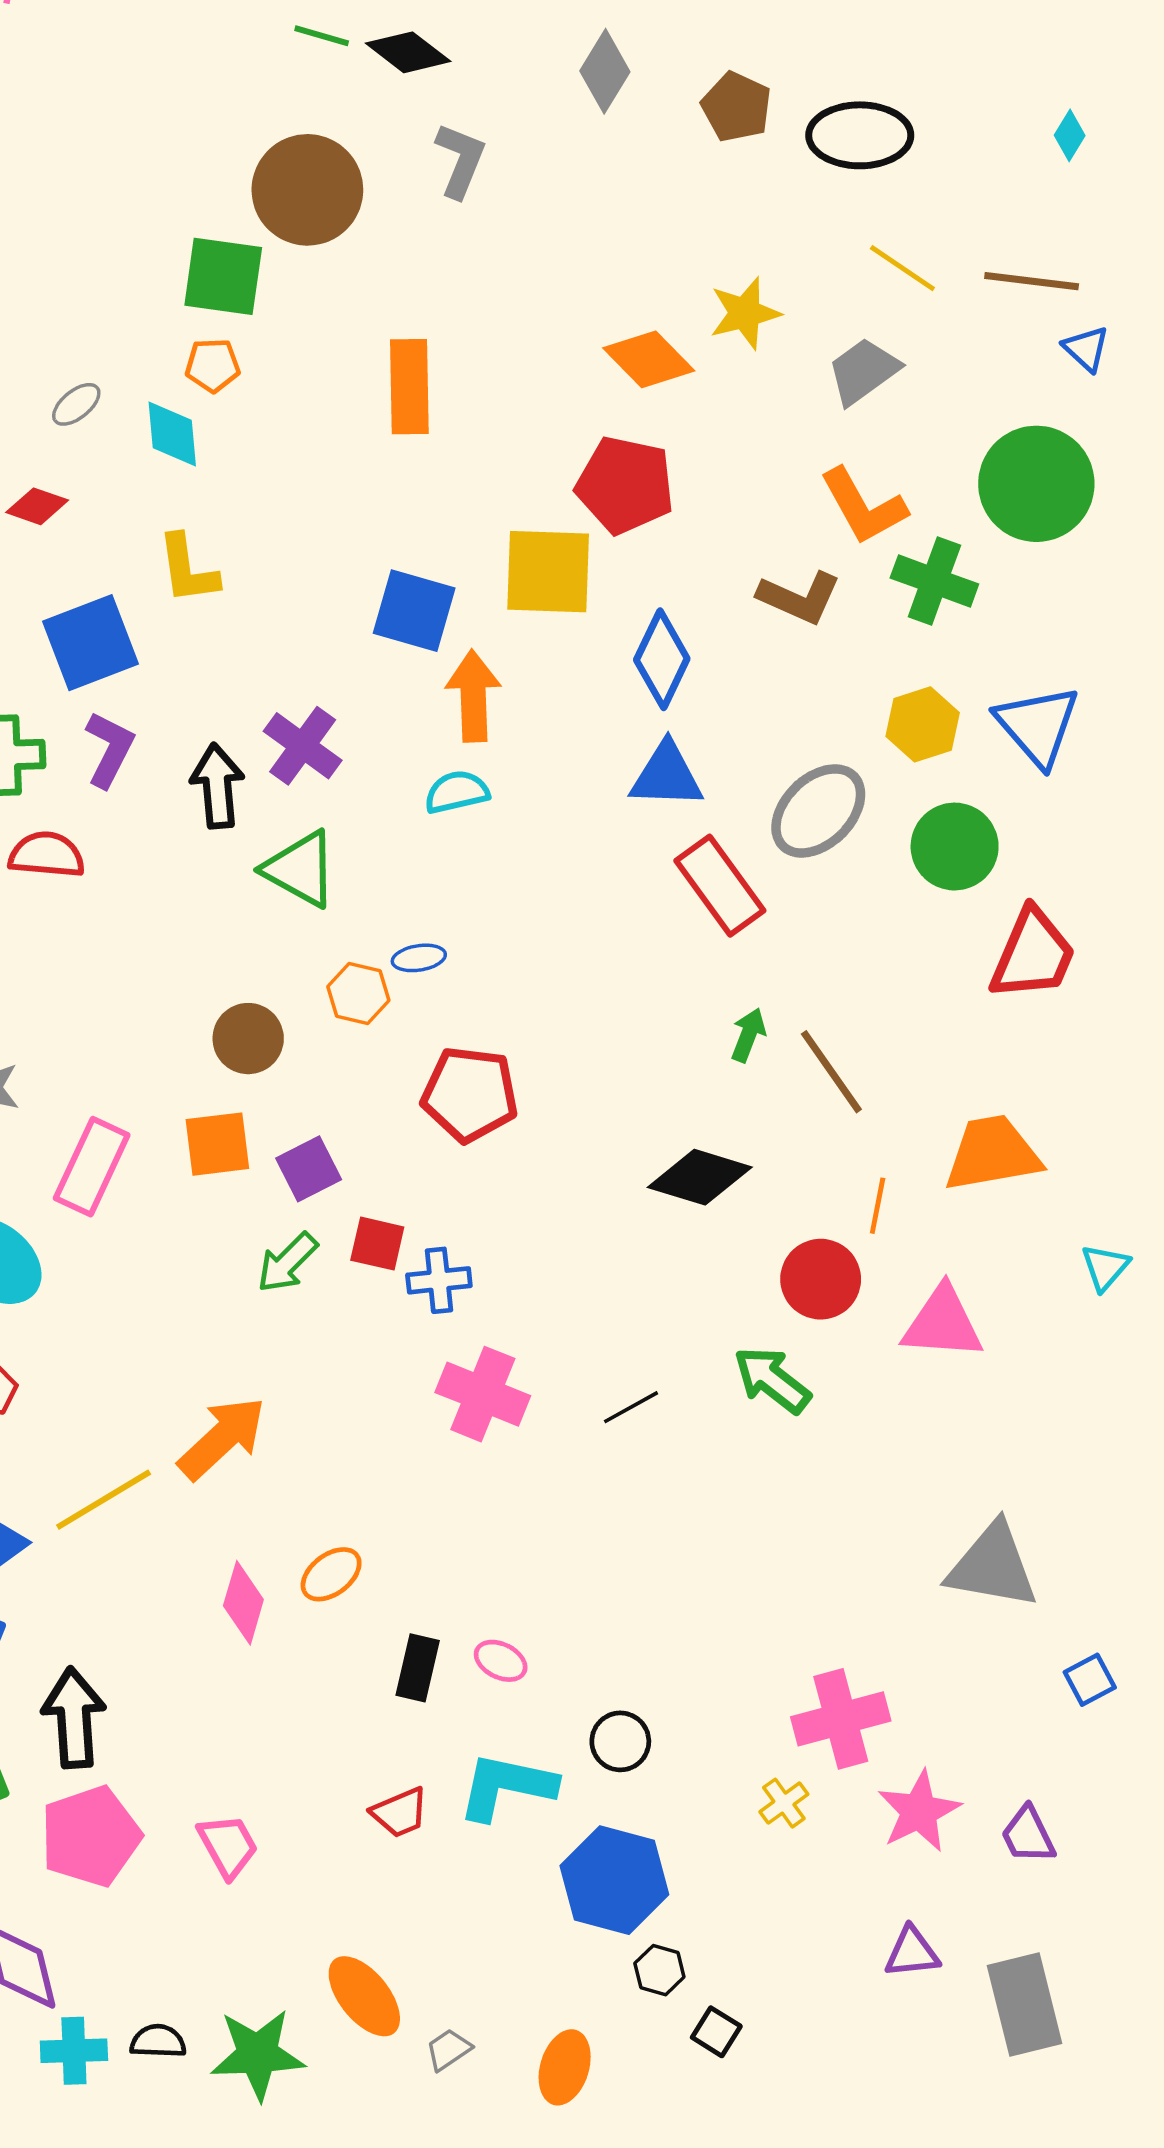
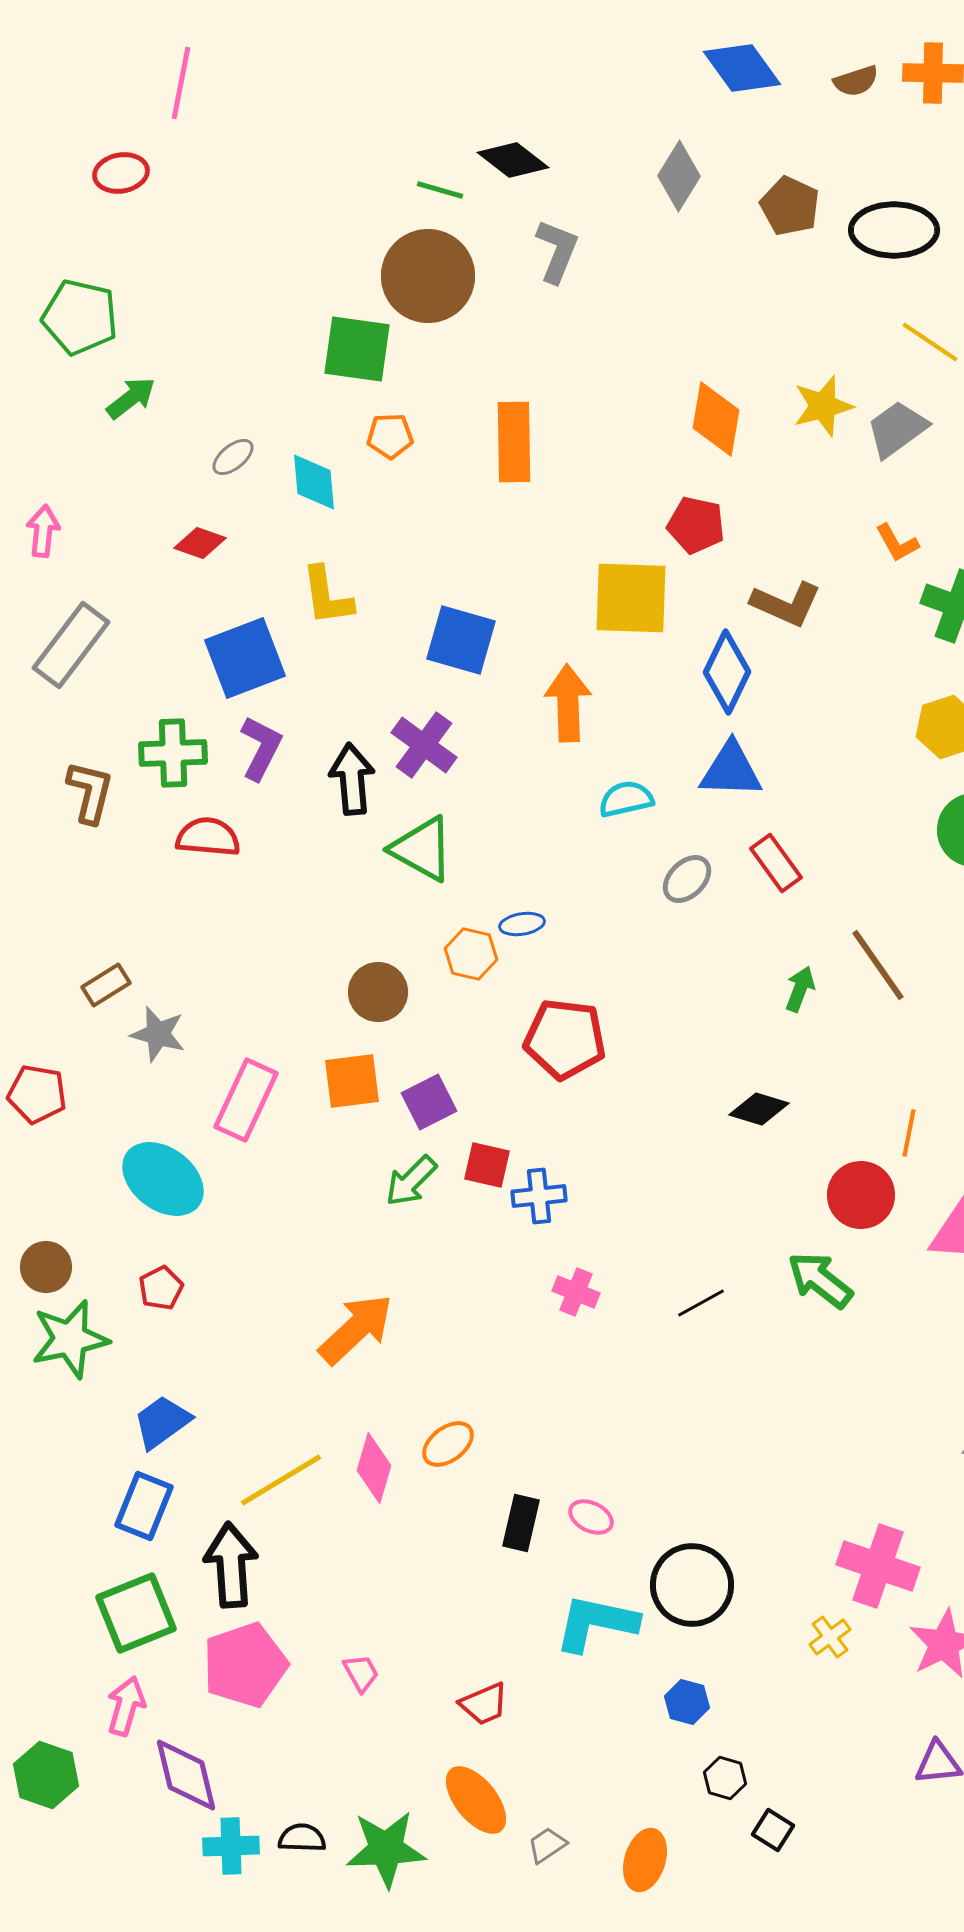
green line: (322, 36) -> (440, 190), moved
yellow star: (745, 313) -> (823, 406), moved
orange diamond: (649, 359) -> (716, 419), turned 54
orange pentagon: (213, 365) -> (390, 436), moved
red pentagon: (625, 485) -> (696, 525), size x0.7
orange L-shape: (863, 506) -> (897, 543), size x0.6
brown L-shape: (799, 598) -> (786, 604), moved
blue square: (414, 611) -> (461, 640), moved
cyan semicircle: (457, 792) -> (626, 799), moved
gray ellipse: (818, 811) -> (687, 879), moved, size x0.6
red rectangle: (720, 886) -> (776, 863), size x0.7
brown line: (831, 1072) -> (878, 965), moved
black diamond: (700, 1177) -> (759, 1109), size x0.7
pink cross: (483, 1394) -> (576, 1292), size x0.6
yellow line: (104, 1500) -> (281, 1480), moved
pink cross: (841, 1719) -> (878, 1566), turned 34
black circle: (620, 1741) -> (692, 1585), size x1.6
red trapezoid: (400, 1813) -> (484, 1704), moved
pink trapezoid: (228, 1846) -> (361, 1673), size x0.7
blue hexagon: (614, 1880) -> (687, 1702), size x0.5

